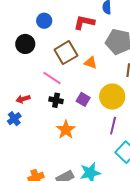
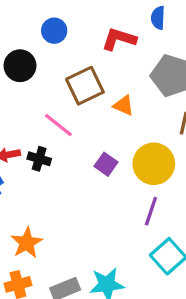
black cross: (56, 100) -> (39, 159), moved
orange star: (66, 130) -> (27, 243), moved

